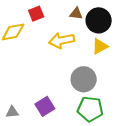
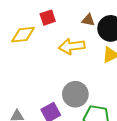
gray circle: (84, 79) -> (75, 94), moved

